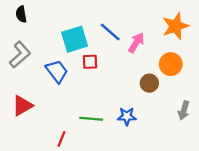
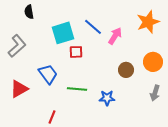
black semicircle: (21, 14) -> (29, 12), moved
orange circle: (171, 64) -> (153, 62), moved
blue trapezoid: (57, 71) -> (48, 74), moved
green line: (91, 119) -> (77, 89), moved

